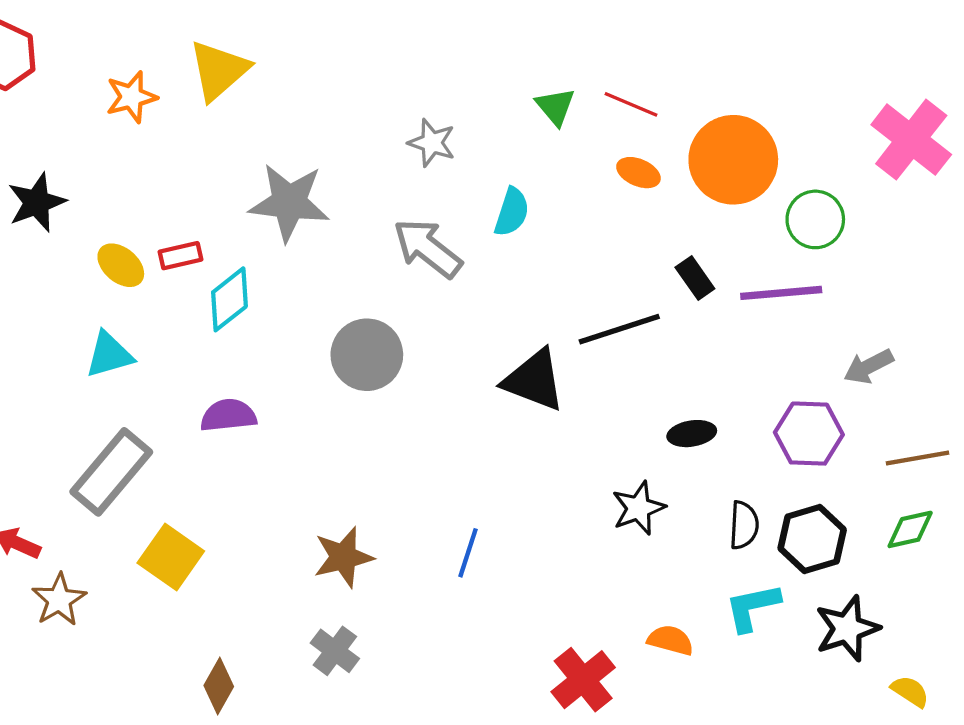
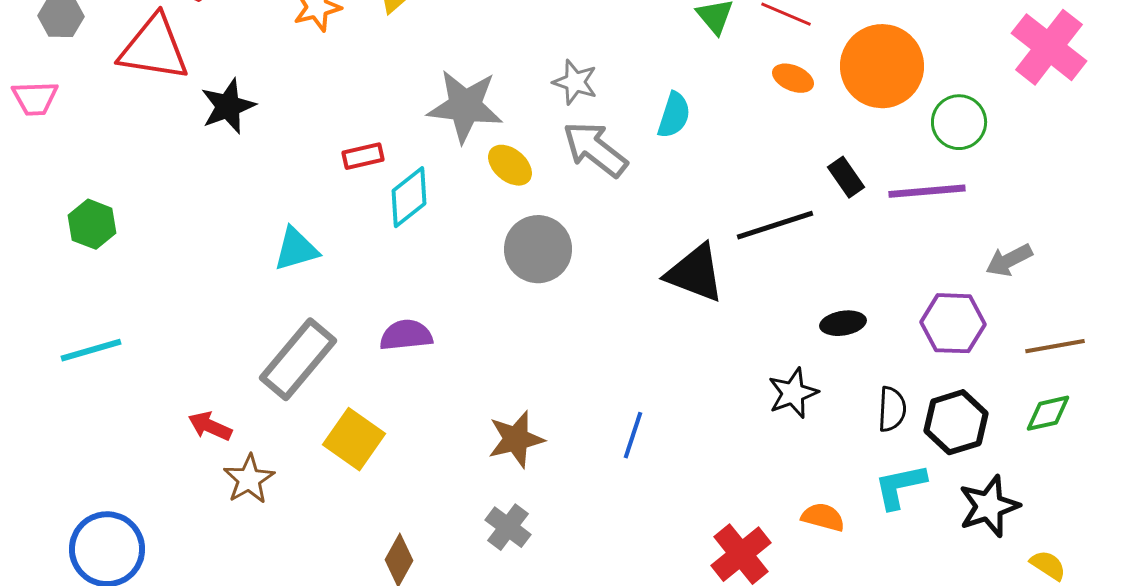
gray star: (432, 143) -> (575, 82), moved
yellow ellipse: (121, 265) -> (510, 165), moved
purple semicircle: (228, 415) -> (406, 335), moved

